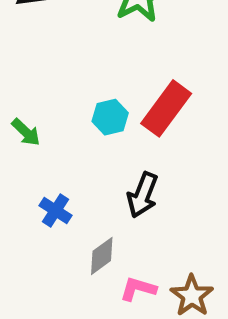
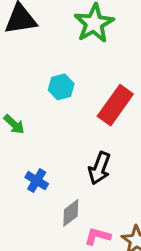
cyan hexagon: (110, 117) -> (61, 87), moved

